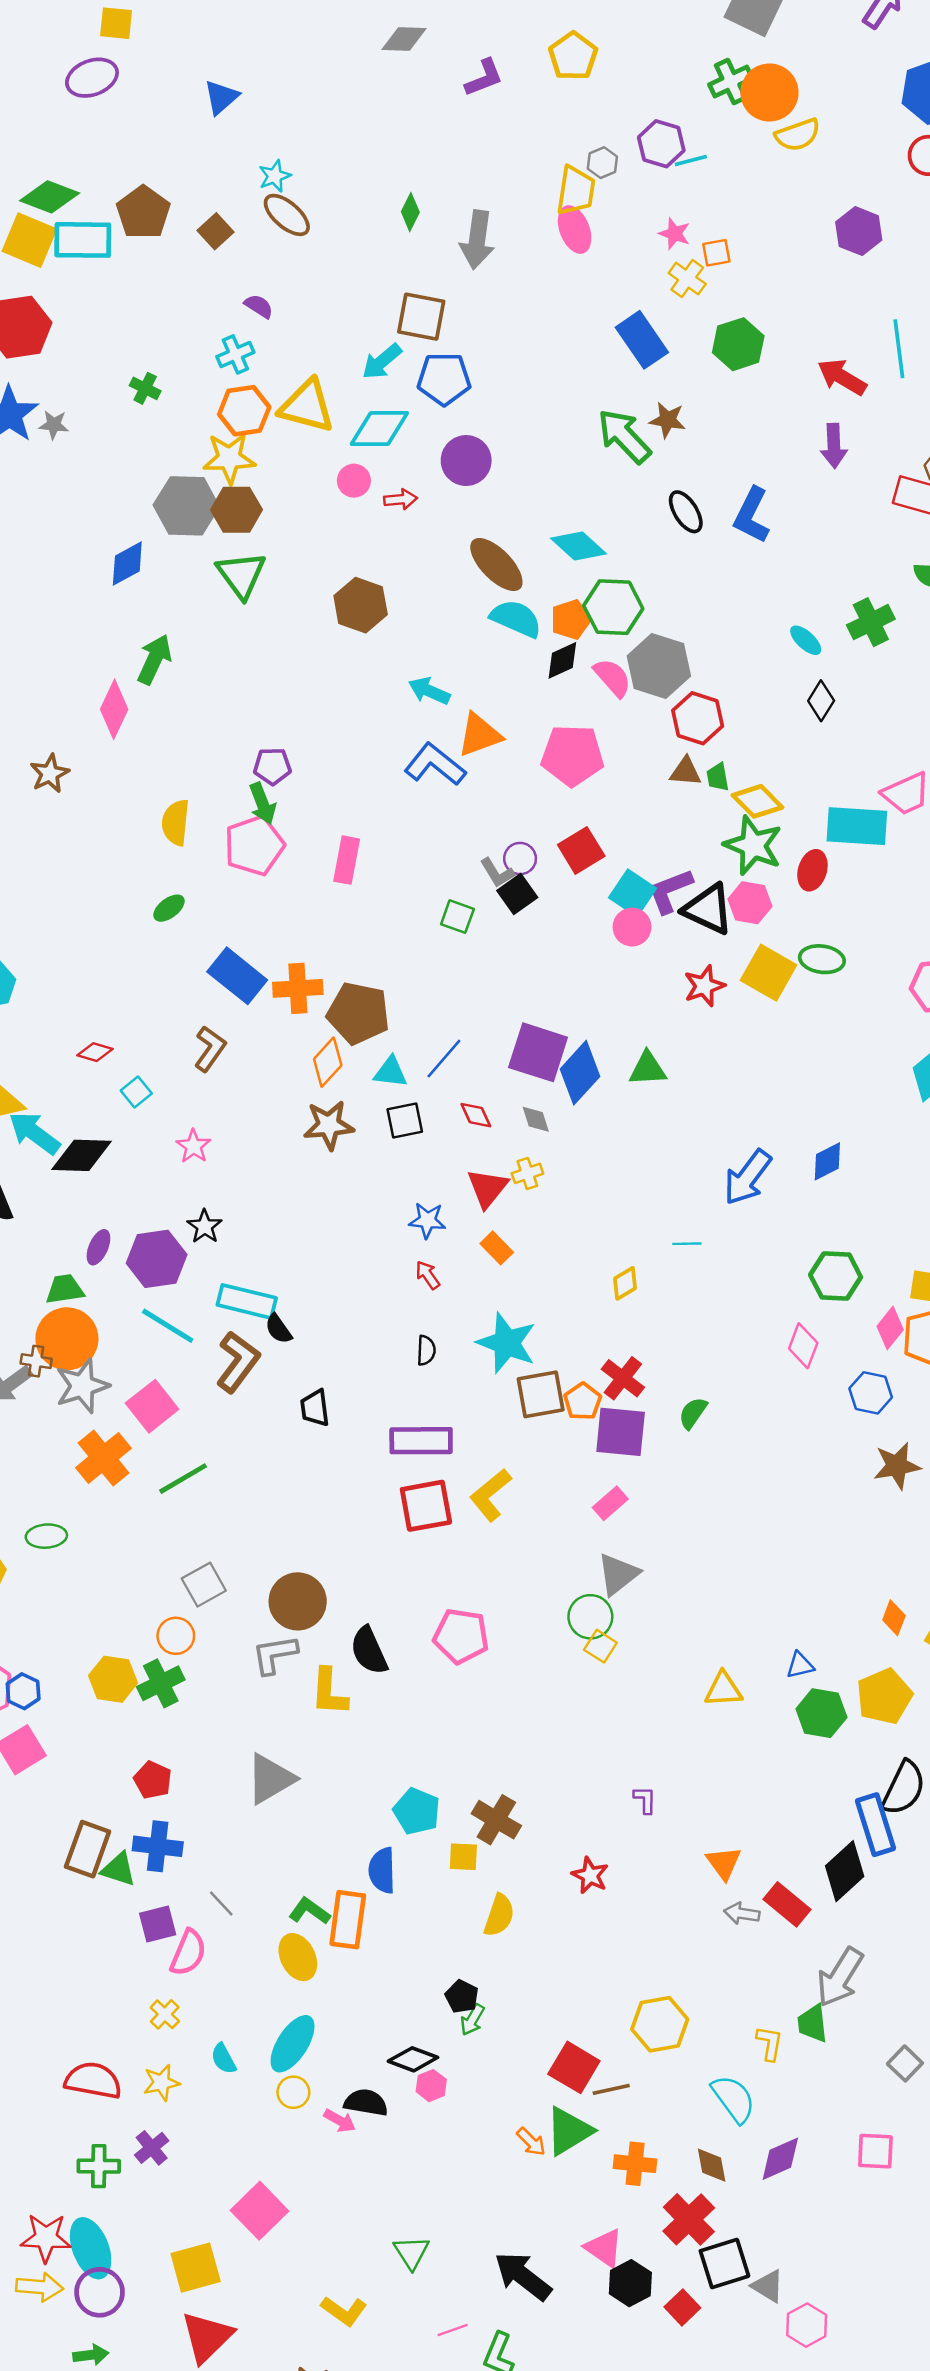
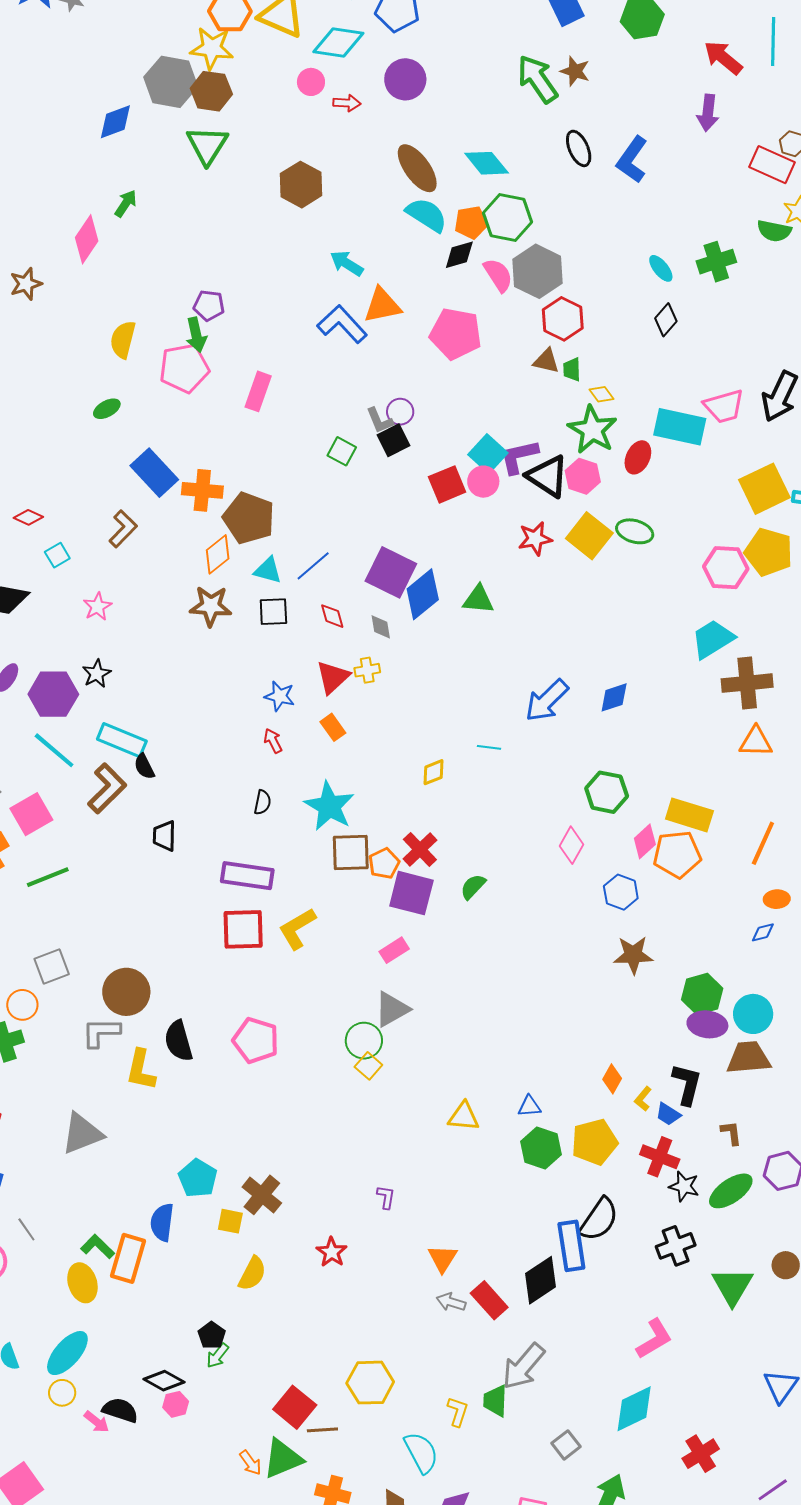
green arrow: (154, 659) -> (126, 203), size x0.7
yellow diamond: (758, 801) -> (601, 394), size x0.6
red square: (581, 850) -> (447, 484), moved

